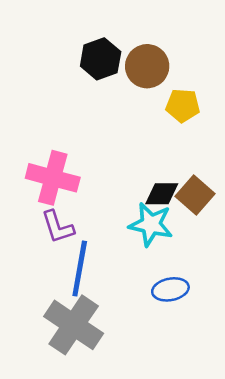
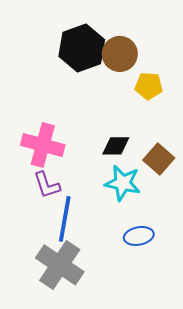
black hexagon: (101, 59) -> (82, 48), size x1.4
black diamond: (162, 194) -> (116, 146), moved

